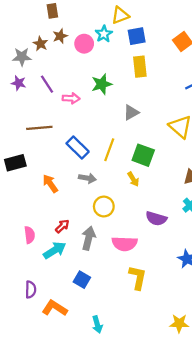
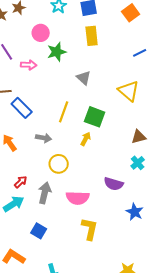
pink circle: (84, 44) -> (41, 33), moved
gray triangle: (131, 113) -> (84, 78), turned -49
blue rectangle: (78, 148) -> (22, 108), moved
yellow arrow: (133, 179) -> (86, 139), turned -120
purple semicircle: (156, 219) -> (114, 184), moved

